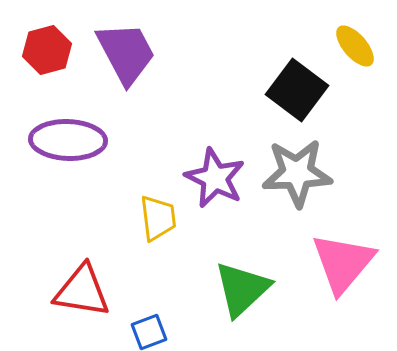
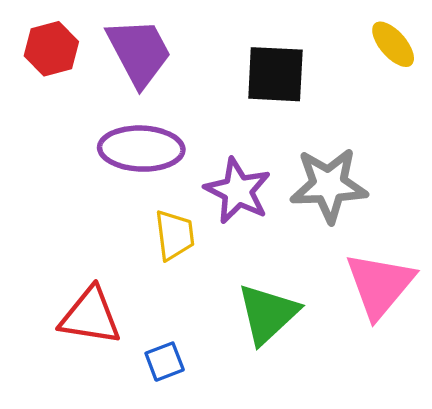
black square: (297, 90) -> (275, 74), moved, turned -34
purple ellipse: (68, 140) -> (141, 149), moved

